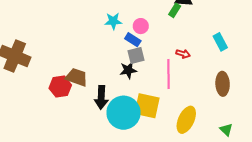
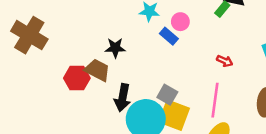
gray square: (136, 55) -> (167, 95), moved, turned 36
black star: (128, 70) -> (115, 48), moved
pink line: (169, 74) -> (215, 100), moved

